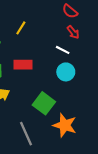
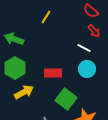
yellow line: (21, 28) -> (46, 17), moved
red rectangle: (23, 65) -> (53, 73), moved

